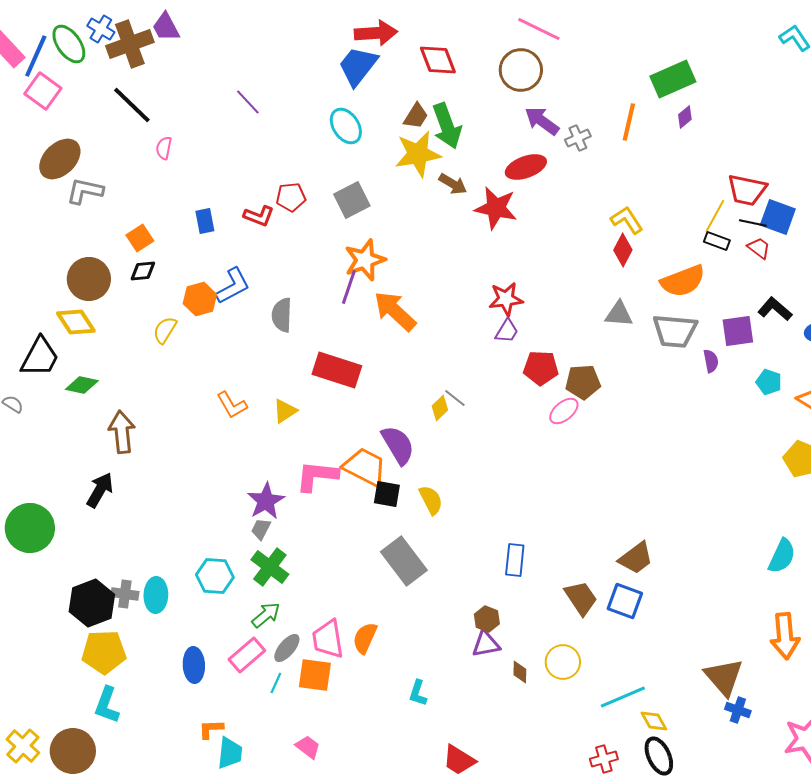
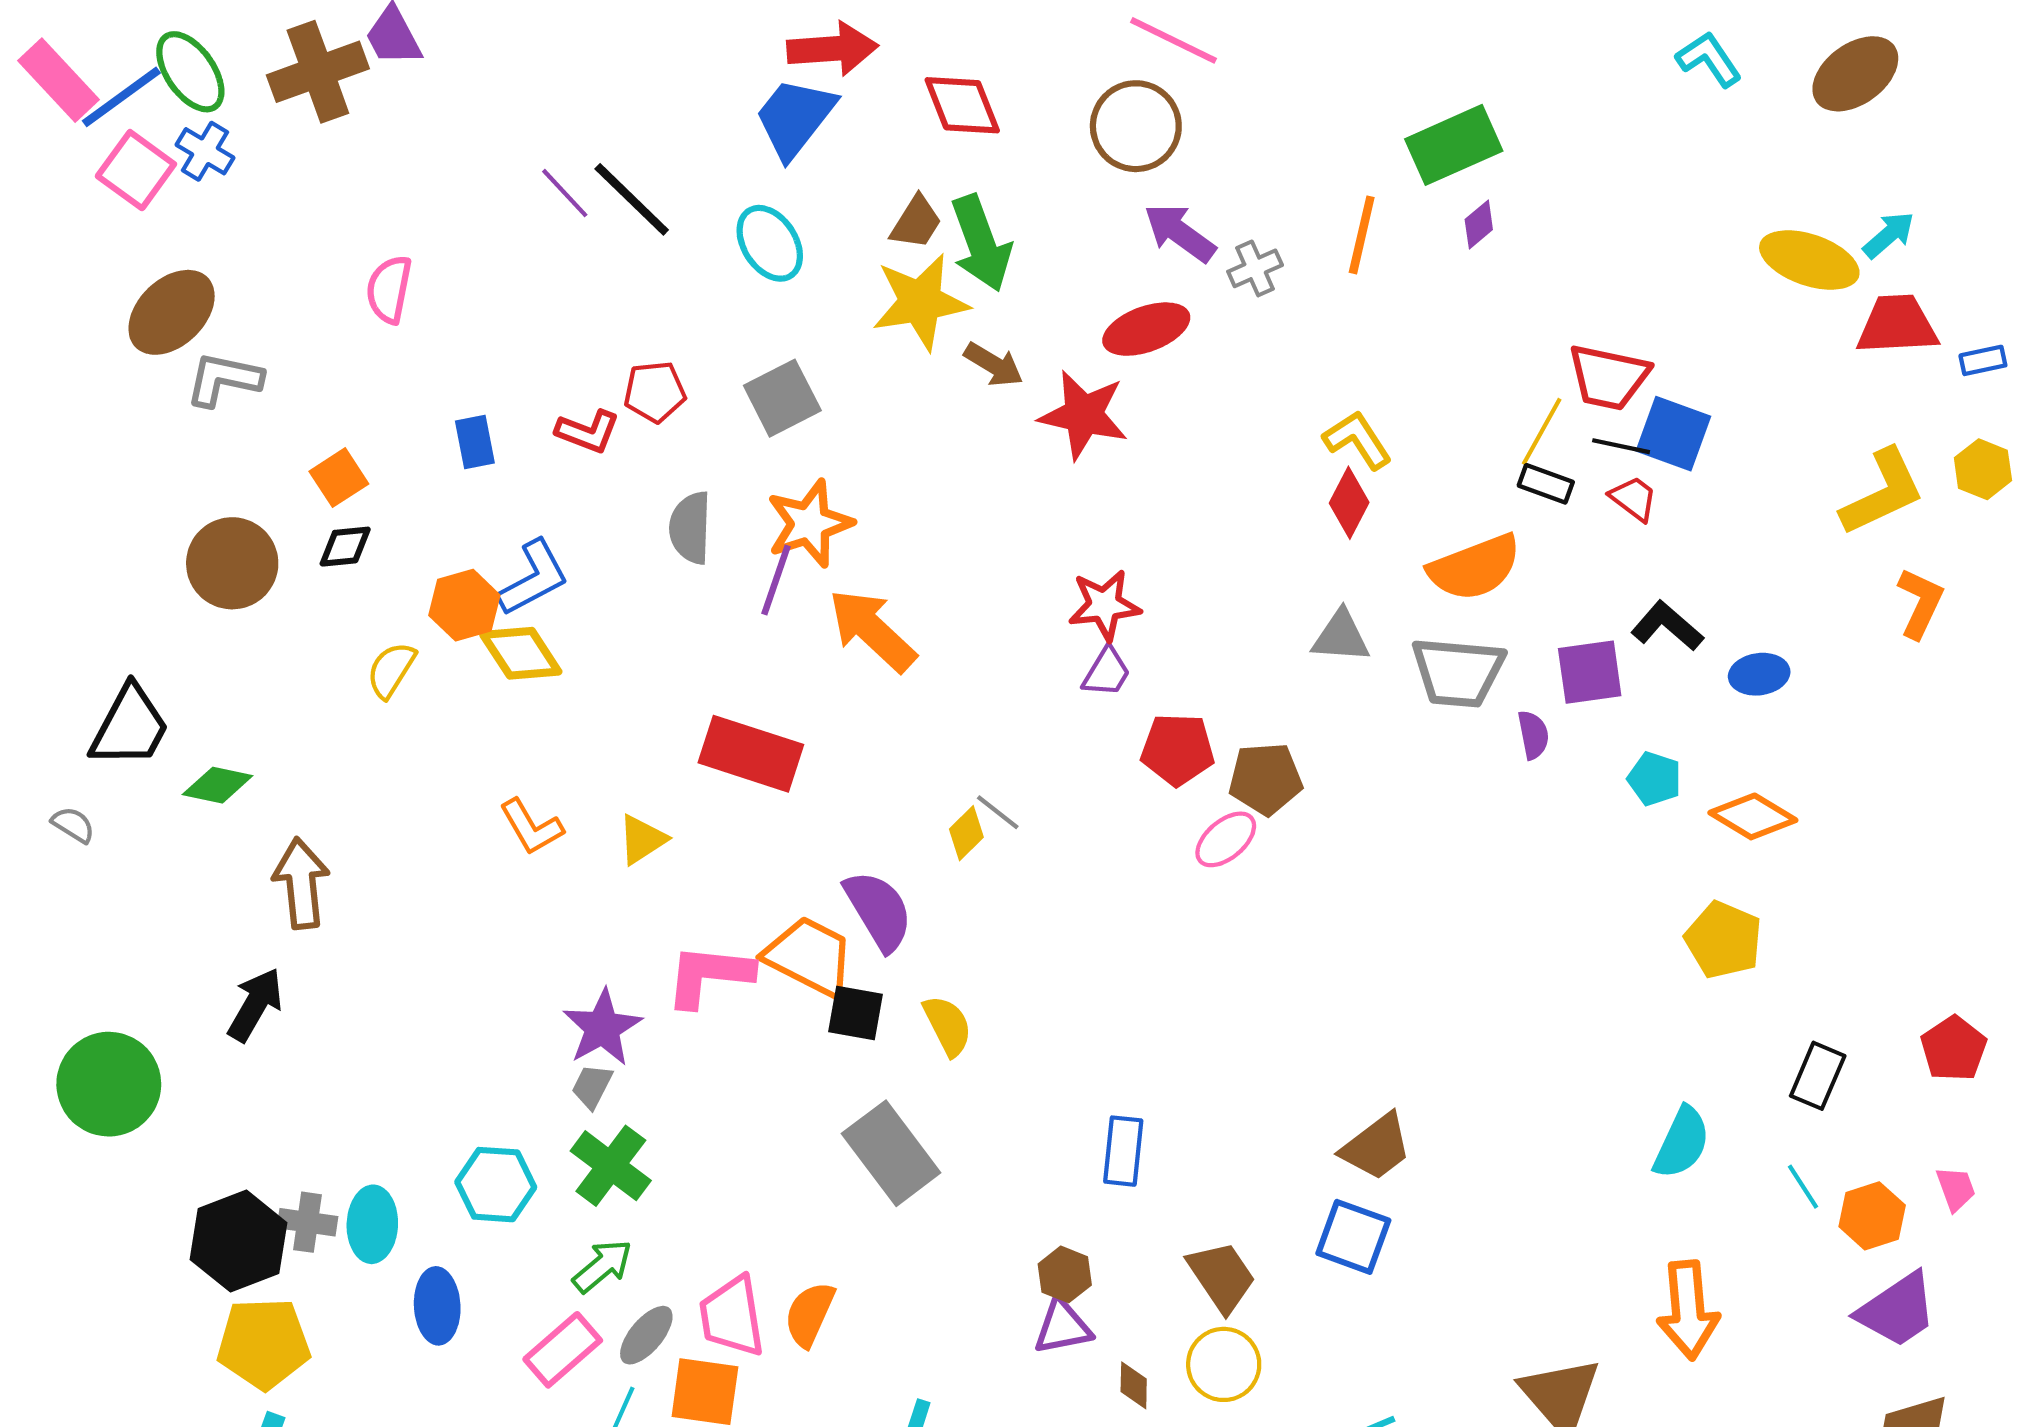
blue cross: (101, 29) -> (205, 151), moved
blue line: (36, 56) -> (121, 97), turned 30
black line: (132, 105) -> (632, 199), moved
pink semicircle: (164, 148) -> (389, 289), size x1.4
gray semicircle: (282, 315) -> (690, 528), moved
yellow diamond: (76, 322) -> (521, 653), moved
brown trapezoid: (581, 598) -> (1222, 1277), moved
blue ellipse: (194, 665) -> (437, 1306), moved

